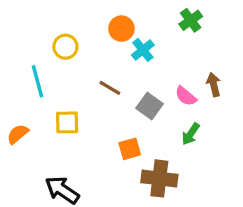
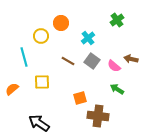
orange circle: (121, 29) -> (61, 23), moved
brown arrow: (214, 85) -> (131, 59), turned -64
gray square: (149, 106) -> (92, 61), moved
green arrow: (191, 134) -> (117, 89), turned 88

